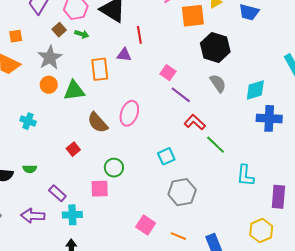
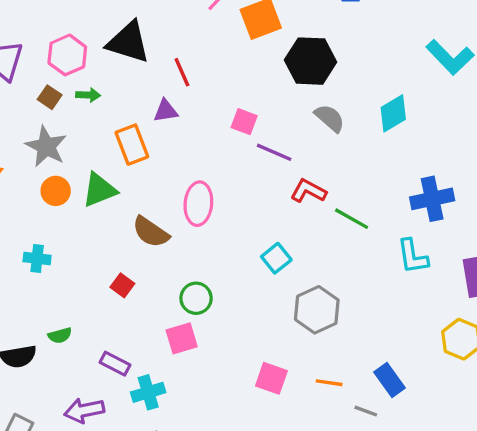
blue cross: (269, 118) -> (432, 199), moved

